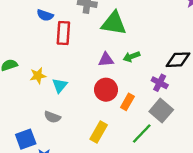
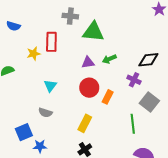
blue semicircle: (45, 15) -> (13, 26), moved
yellow star: (38, 76) -> (34, 54), moved
gray square: (161, 111) -> (149, 102), moved
green line: (142, 134) -> (133, 124), moved, turned -48

